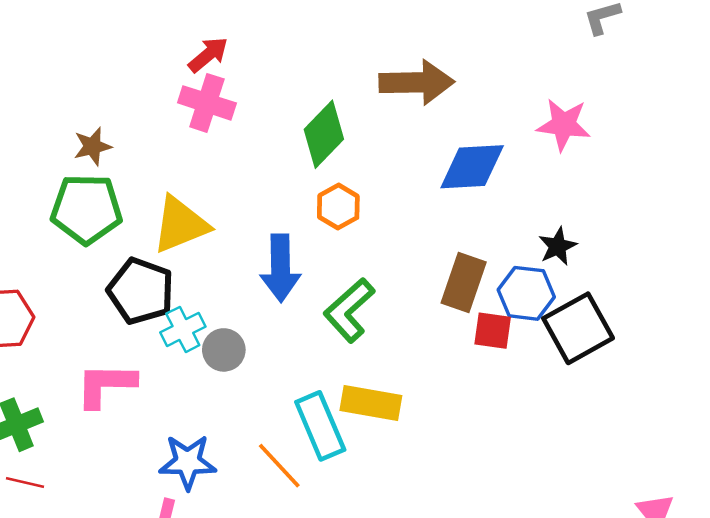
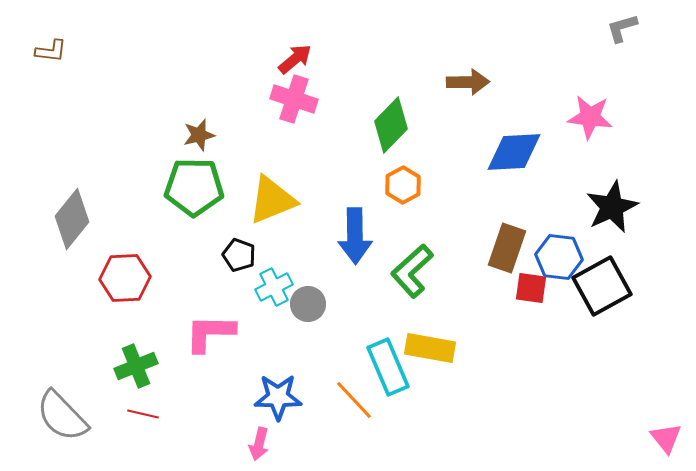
brown arrow: (417, 82) -> (468, 82), size x0.7
black star: (558, 246) -> (612, 207), moved, size x1.6
black pentagon: (141, 291) -> (239, 255), size x0.6

